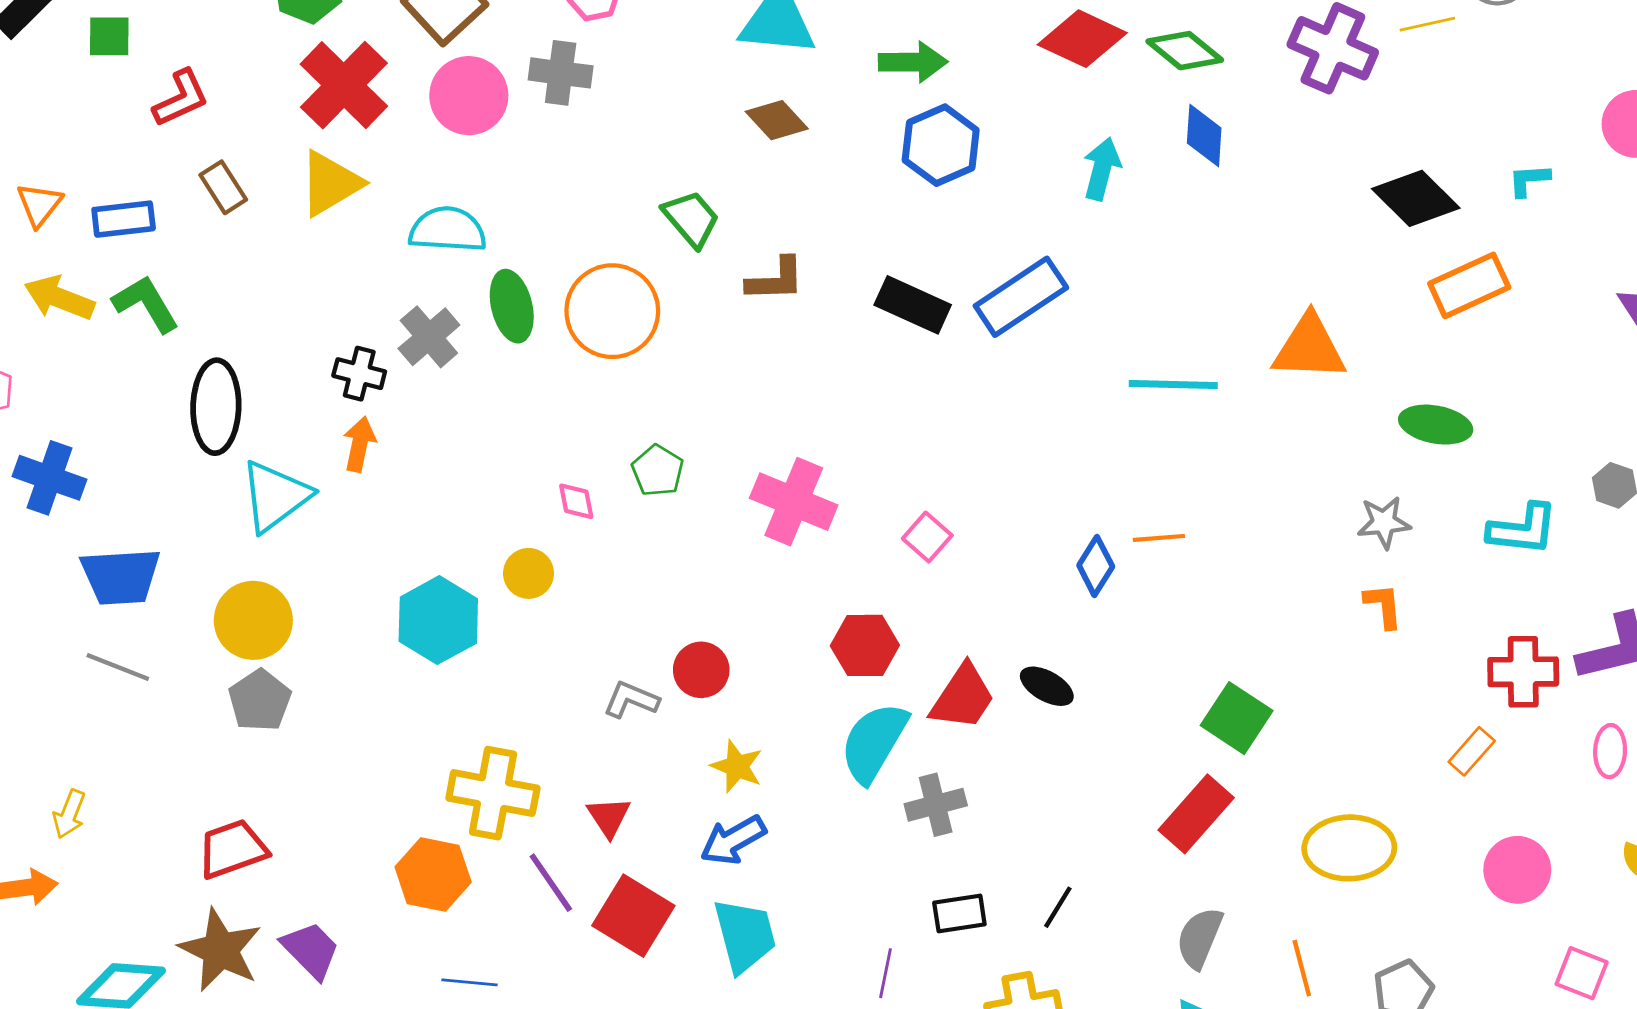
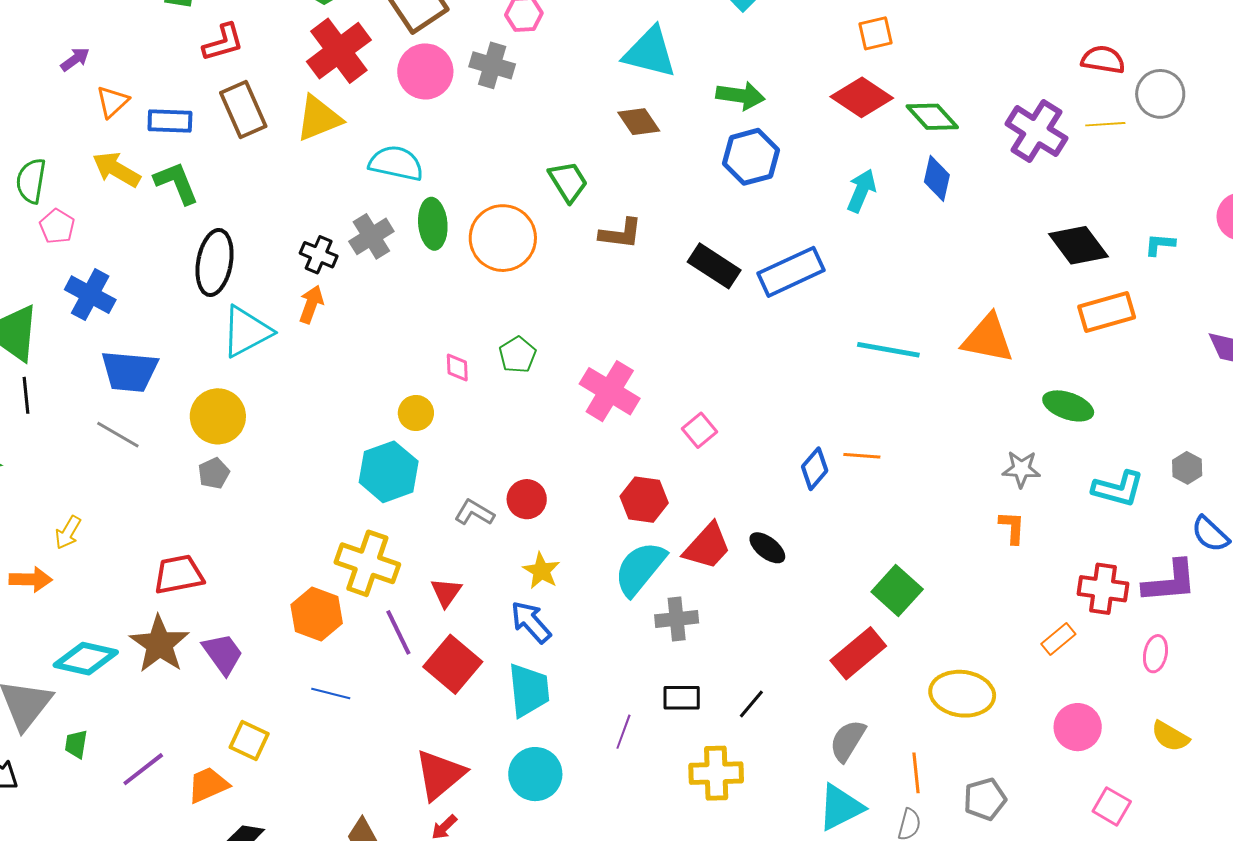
brown rectangle: (223, 187) -> (243, 109), size x1.5
cyan hexagon: (438, 620) -> (389, 472), moved
gray pentagon: (260, 700) -> (214, 473), size x0.7
blue arrow: (733, 840) -> (531, 622), turned 69

